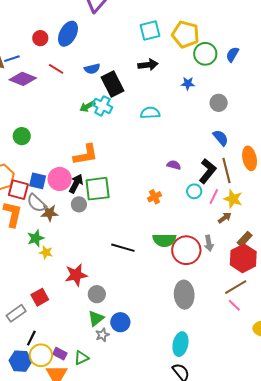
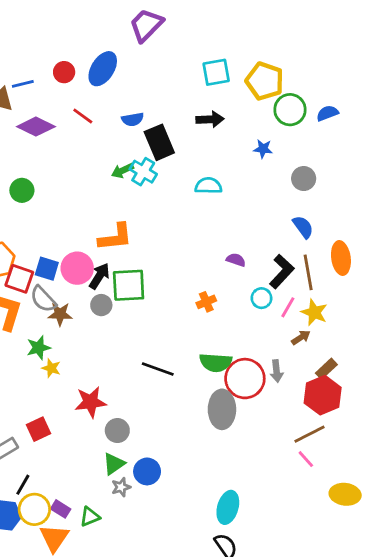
blue semicircle: (232, 54) -> (327, 113), turned 35
blue line: (12, 59) -> (23, 84), moved
green circle: (22, 136) -> (22, 190), moved
gray ellipse: (184, 295) -> (222, 409), moved

